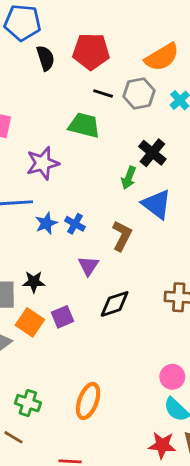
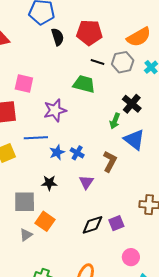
black star: (34, 282) -> (49, 183), moved
black diamond: (115, 304) -> (92, 225), moved
purple square: (62, 317) -> (116, 223), moved
pink circle: (172, 377) -> (131, 257), moved

